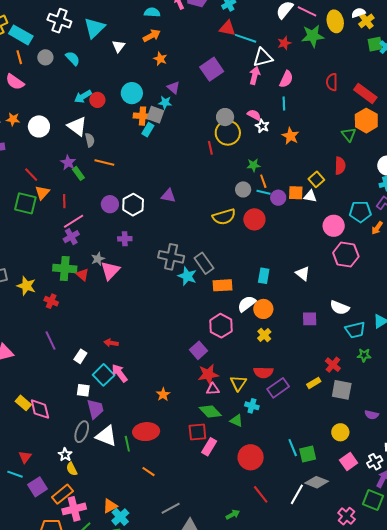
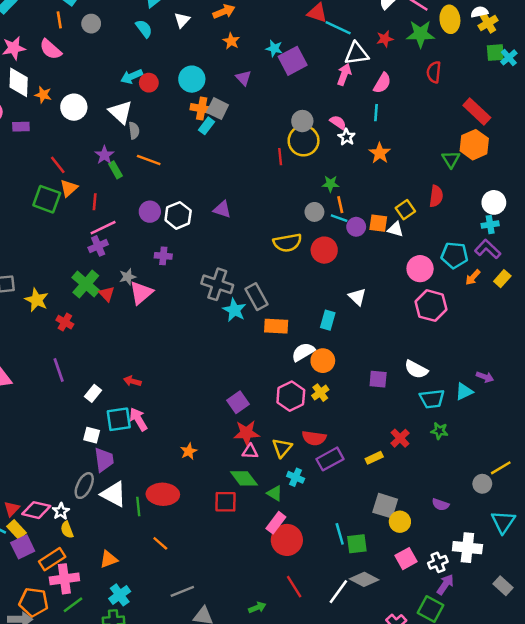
cyan semicircle: (73, 58) -> (144, 29), moved
red semicircle: (332, 82) -> (434, 72), moved
cyan star: (165, 103) -> (274, 48), moved
green cross: (65, 269) -> (86, 284), turned 30
white triangle: (303, 273) -> (357, 297), moved
pink hexagon: (221, 326) -> (291, 396), moved
cyan square: (104, 375) -> (119, 419), turned 30
gray square: (342, 390) -> (385, 506), moved
yellow rectangle: (23, 403) -> (17, 530), moved
pink diamond: (40, 409) -> (36, 510), moved, turned -70
pink rectangle: (209, 447) -> (276, 523), moved
orange triangle: (110, 506) -> (109, 559), moved

